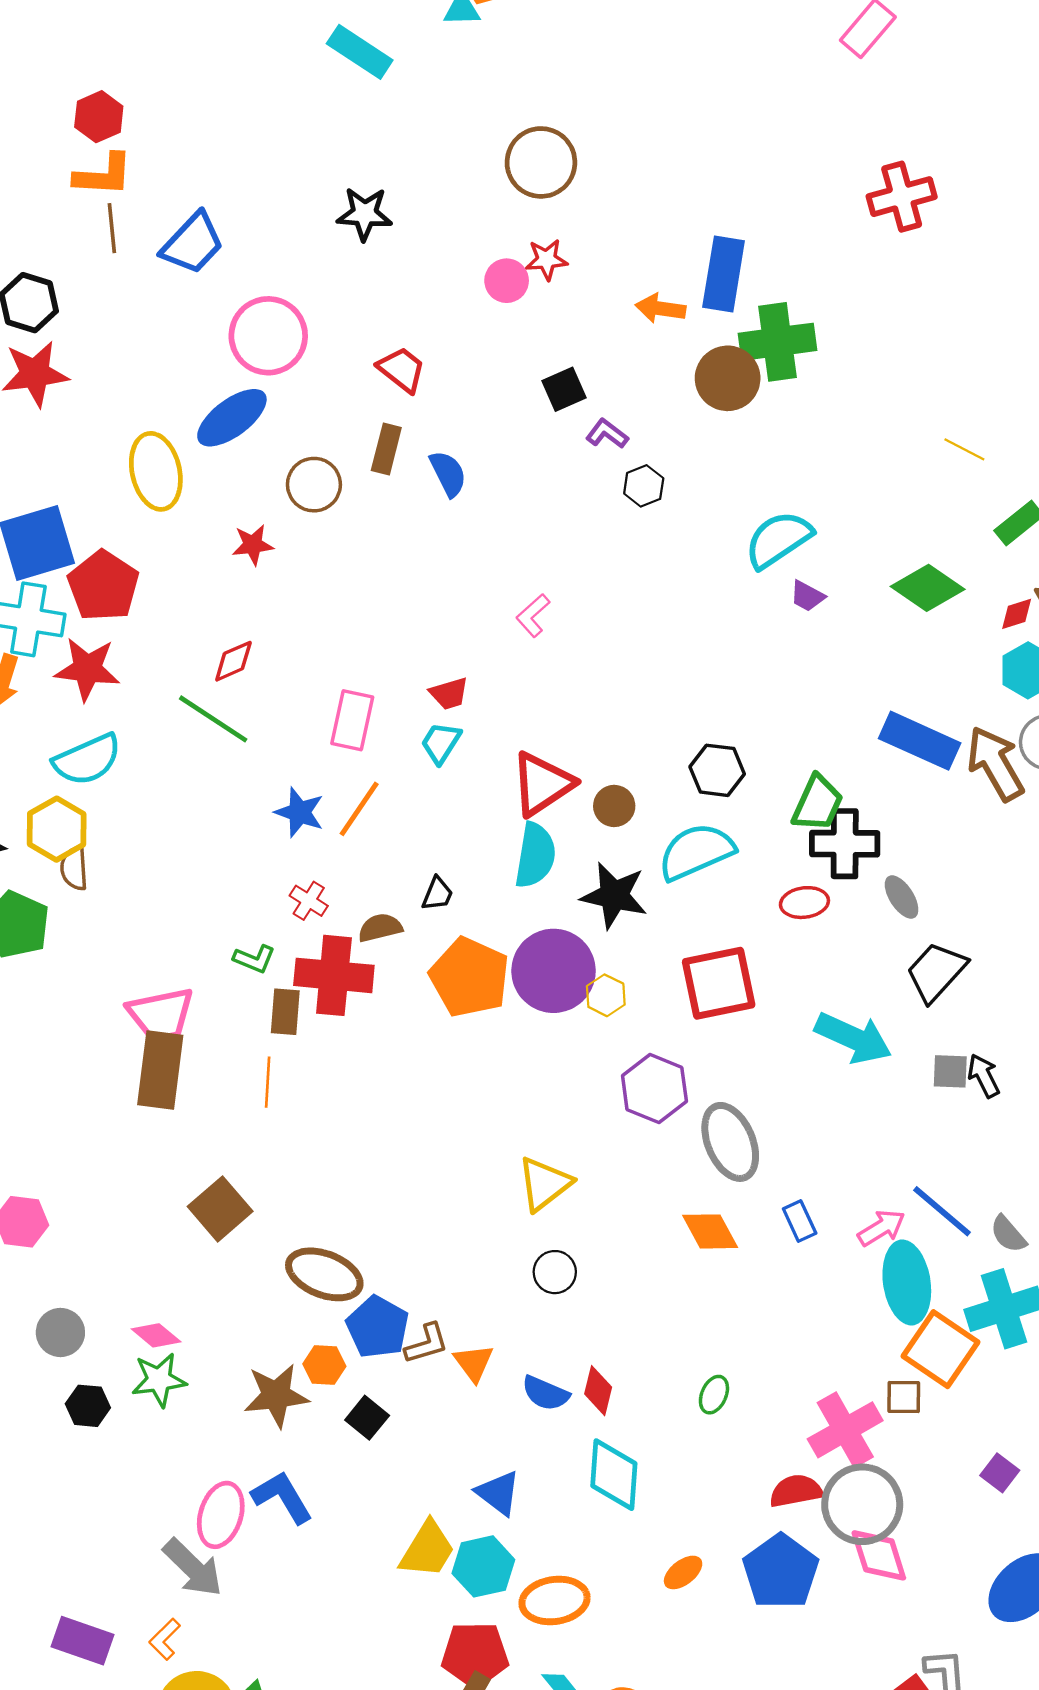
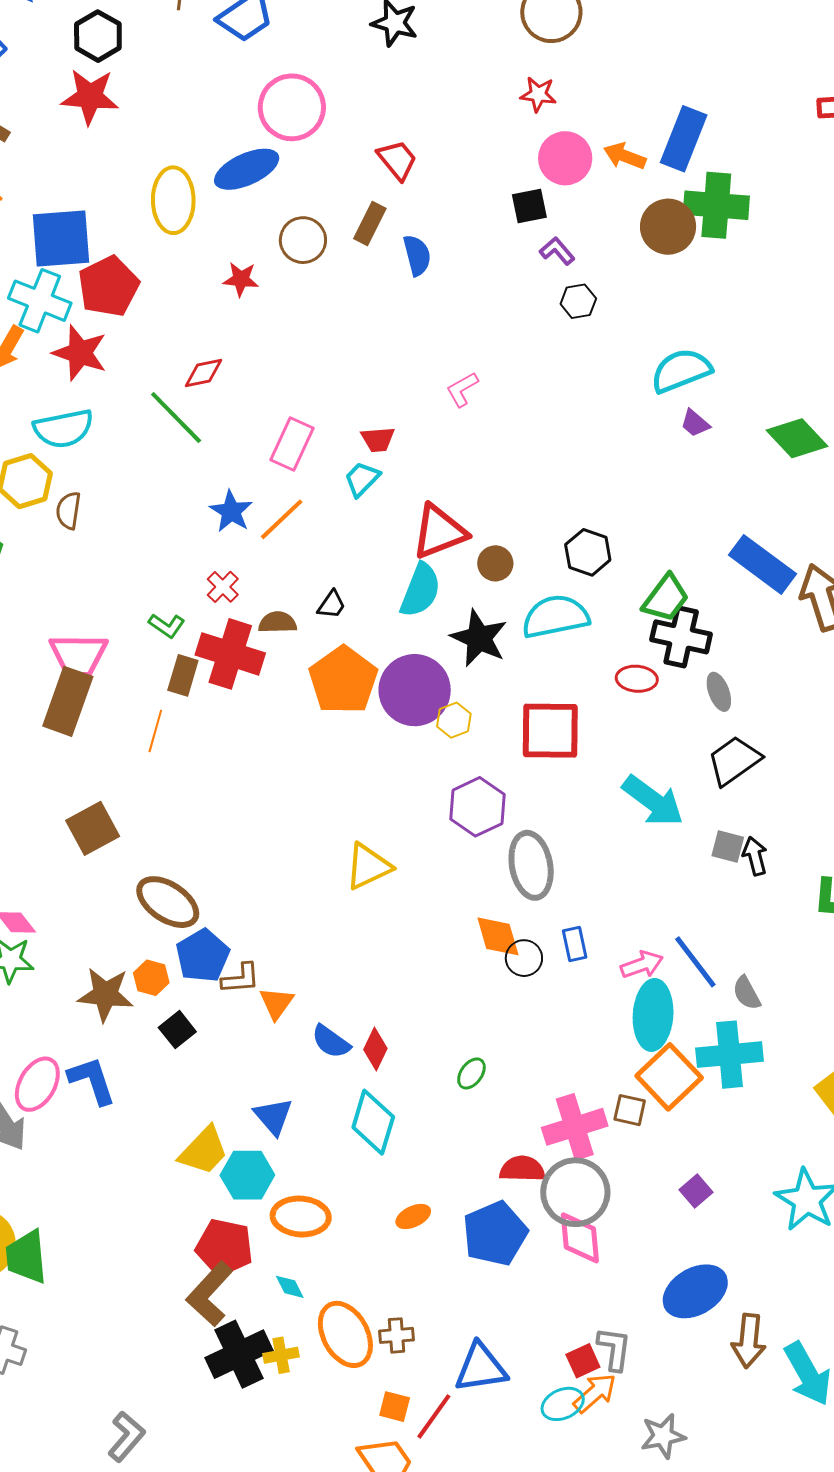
pink circle: (507, 281) -> (565, 158), moved, size x1.4
brown semicircle: (74, 868) -> (68, 510), moved
black circle: (555, 1272) -> (524, 958), moved

